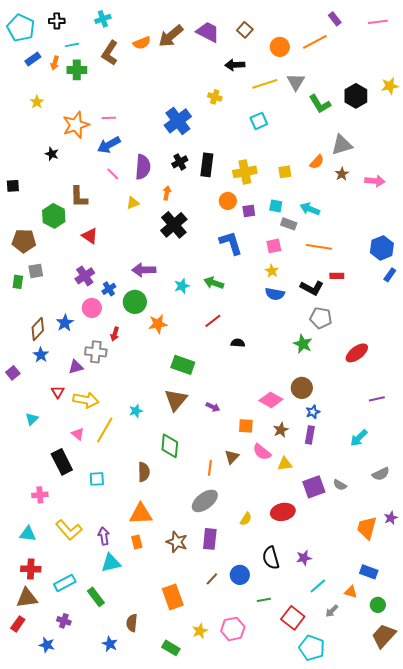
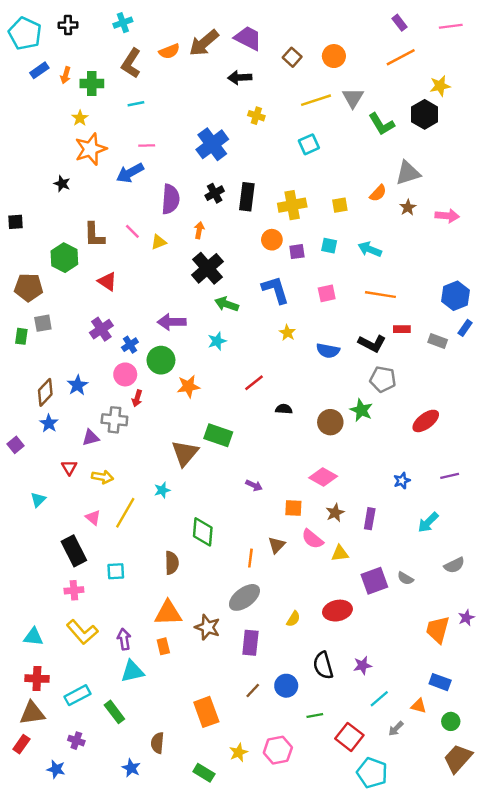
brown square: (245, 30) -> (292, 57), moved
orange line: (315, 42) -> (401, 57), moved
cyan line: (72, 45) -> (136, 104), moved
black arrow: (235, 65) -> (240, 78), moved
yellow star: (390, 86) -> (440, 86), moved
yellow star: (37, 102) -> (80, 118), moved
pink line: (109, 118) -> (147, 145), moved
pink line: (113, 174) -> (132, 231), moved
gray rectangle: (289, 224) -> (438, 341), moved
yellow star: (272, 271) -> (287, 333), moved
green arrow: (214, 283) -> (227, 304), moved
pink circle: (92, 308) -> (125, 374), moved
brown circle: (302, 388) -> (330, 422), moved
yellow arrow: (86, 400) -> (103, 477), size x0.7
brown triangle: (176, 400) -> (185, 453), moved
blue star: (313, 412) -> (402, 481), moved
pink cross: (40, 495) -> (74, 590), moved
brown star: (177, 542) -> (207, 627), moved

